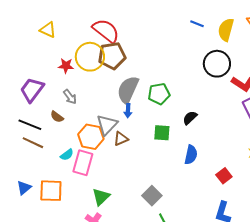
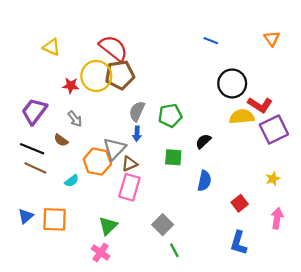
yellow semicircle: (226, 30) -> (242, 117), moved, turned 70
gray semicircle: (128, 90) -> (137, 111), size x0.7
pink rectangle: (83, 163) -> (129, 187), moved

